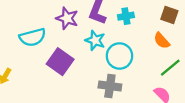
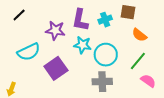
brown square: (169, 15) -> (128, 12), moved
purple square: (60, 62) -> (56, 68), turned 30
green line: (170, 68) -> (138, 61), moved

